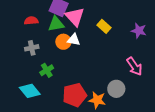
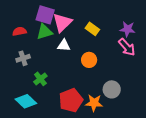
pink triangle: (75, 17) -> (62, 22), turned 35
orange circle: (63, 42) -> (89, 60), moved
pink arrow: (134, 66) -> (127, 47), moved

